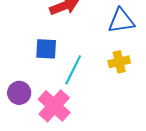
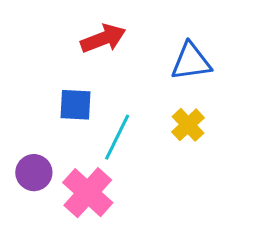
yellow cross: (119, 62) -> (188, 125), turned -30

